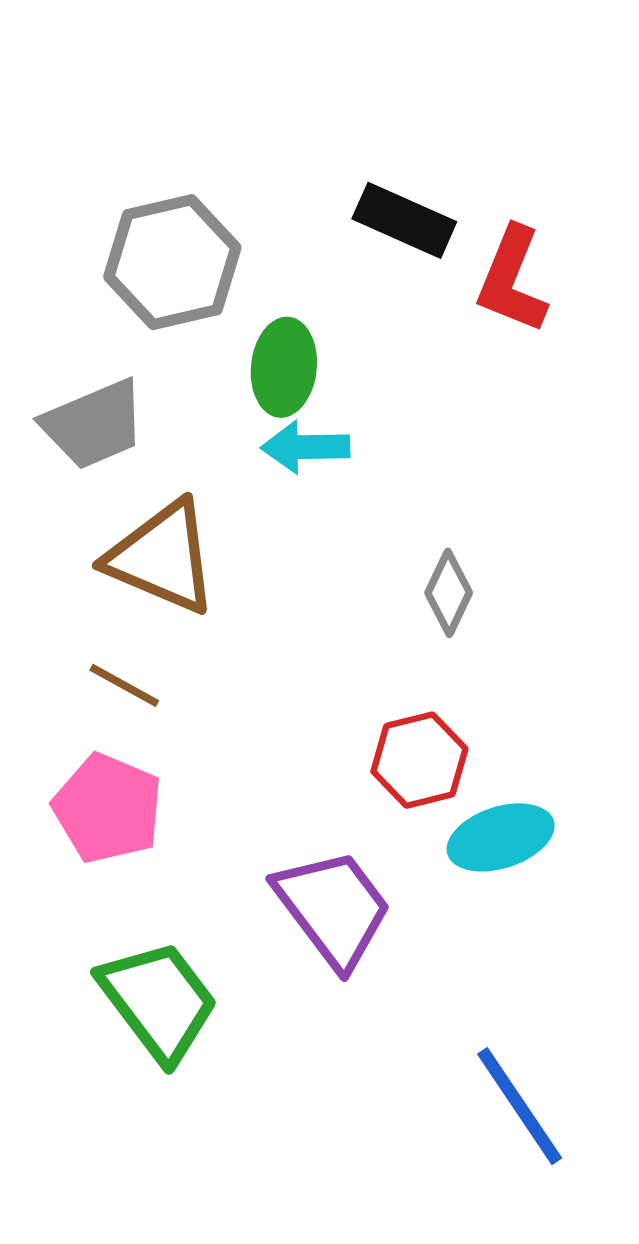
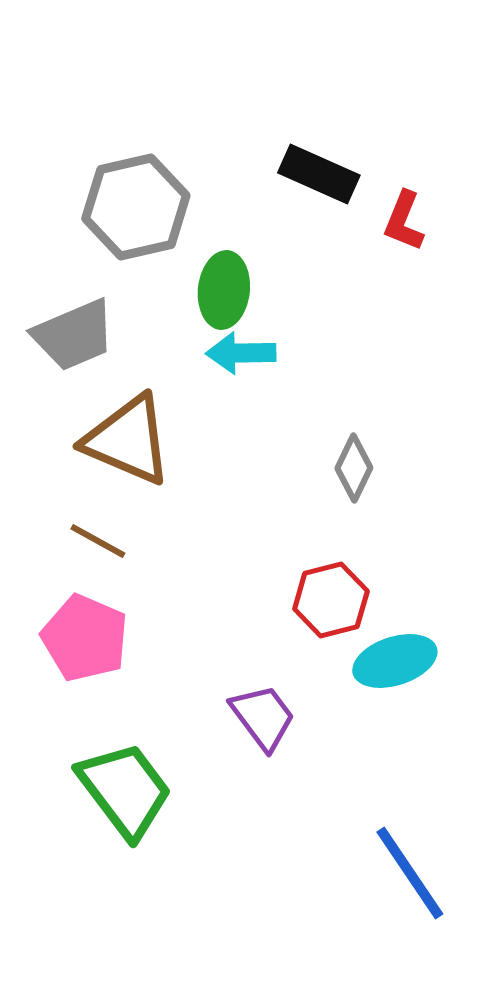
red L-shape: (512, 280) -> (404, 221), size x0.7
purple trapezoid: (333, 908) -> (263, 717), size x0.7

